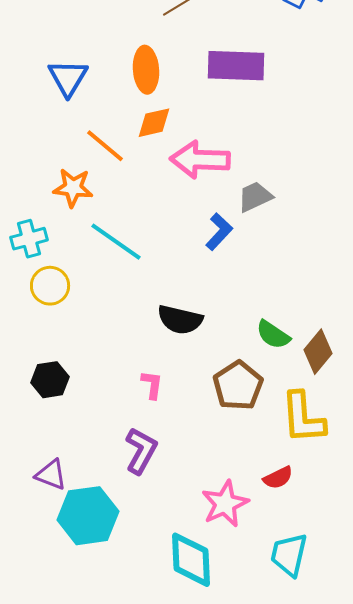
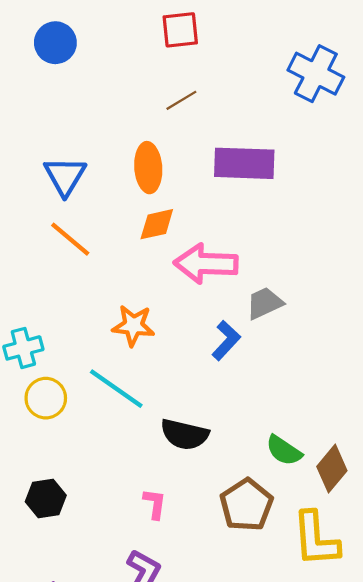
orange line: (105, 146) -> (70, 239), moved
orange star: (73, 188) -> (133, 326), moved
cyan line: (116, 242) -> (116, 389), moved

